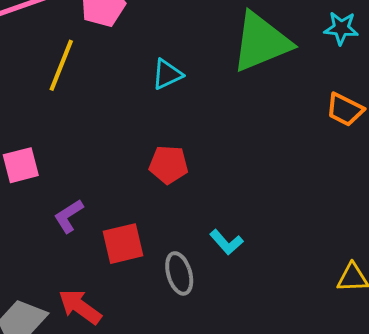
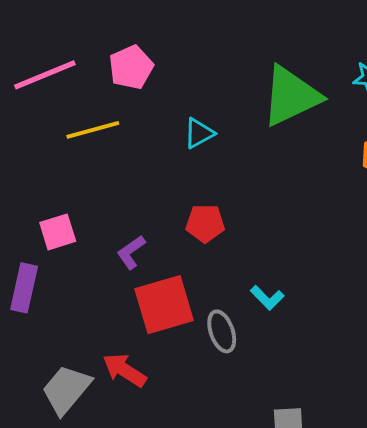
yellow line: (61, 65) -> (93, 130), turned 56
purple L-shape: (69, 216) -> (131, 252), moved
red square: (123, 244) -> (164, 305), size x1.4

